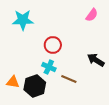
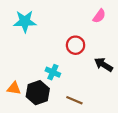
red circle: (53, 45) -> (76, 45), moved
brown line: (69, 79) -> (74, 100), moved

